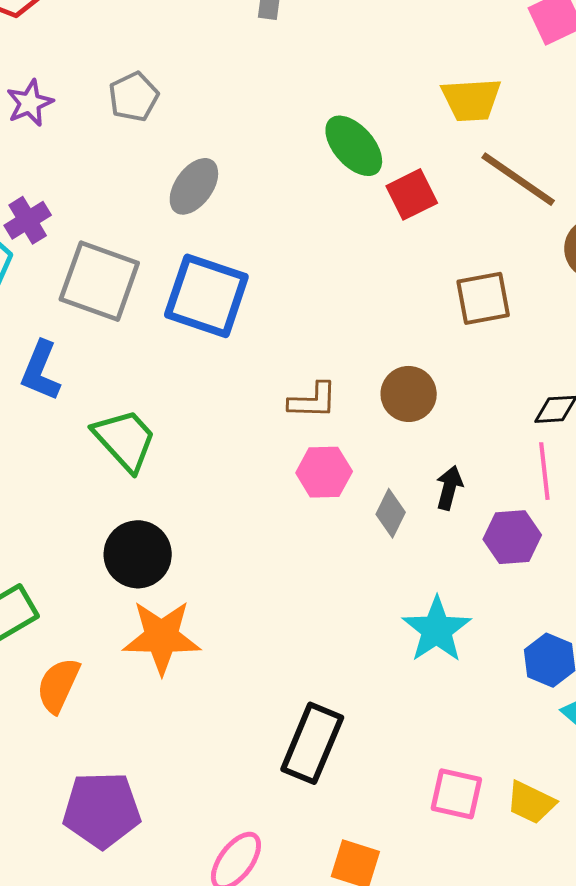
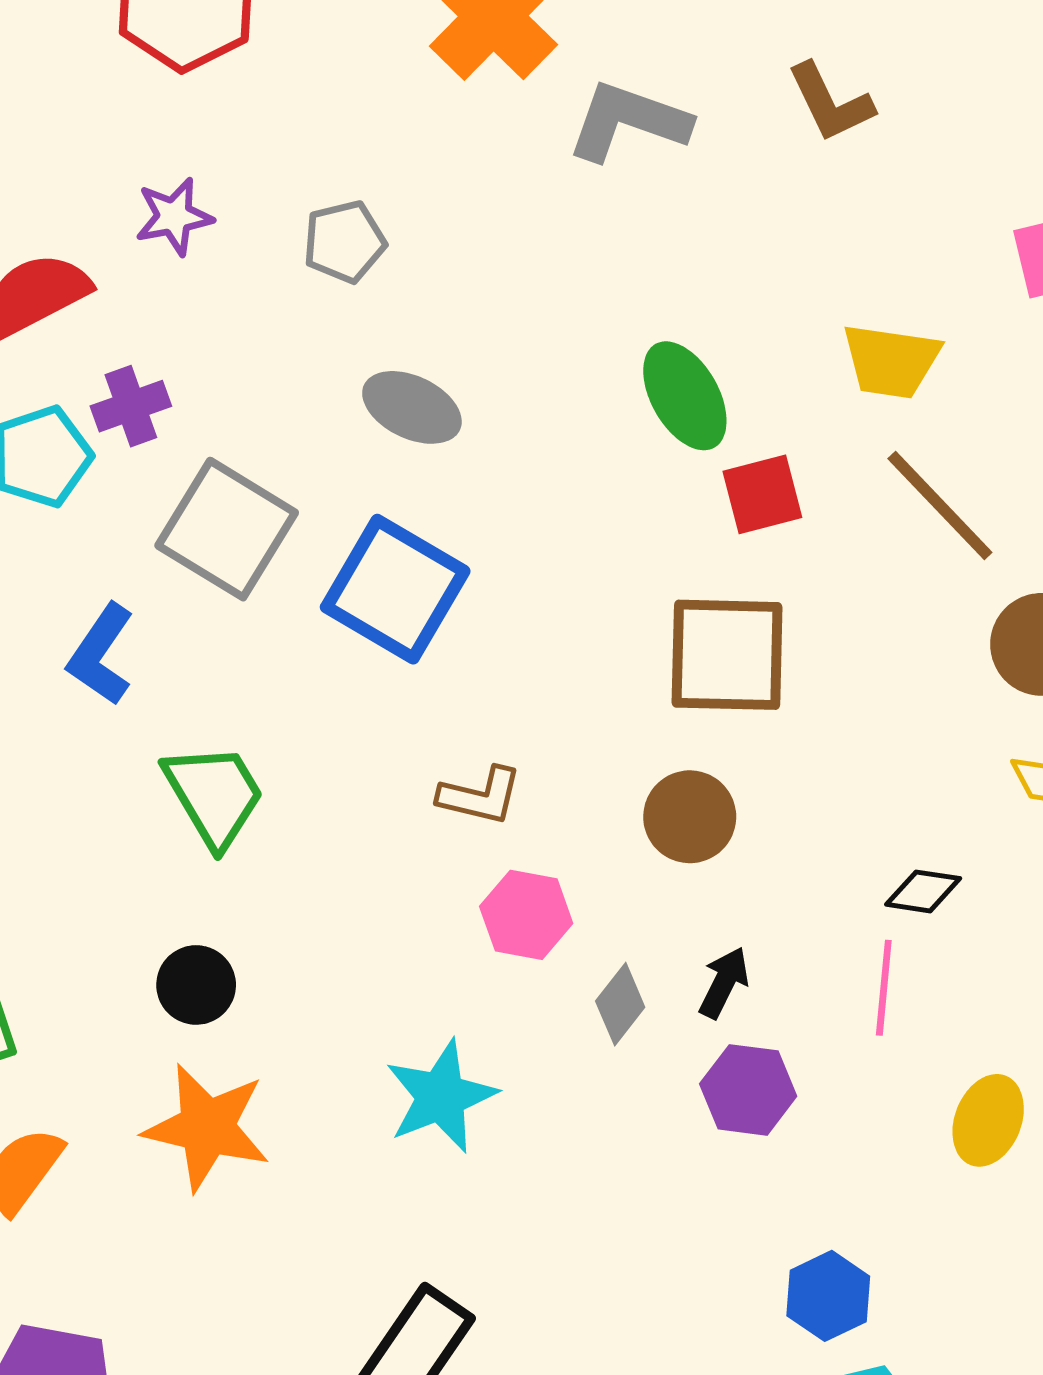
gray ellipse: (194, 186) -> (412, 407), turned 68
brown square: (483, 298) -> (727, 655), moved, size x1.4
brown L-shape: (313, 401) -> (480, 796), moved
purple hexagon: (512, 537) -> (748, 1090), moved
black circle: (138, 554) -> (196, 985), size x0.7
cyan star: (437, 630) -> (441, 1096), moved

